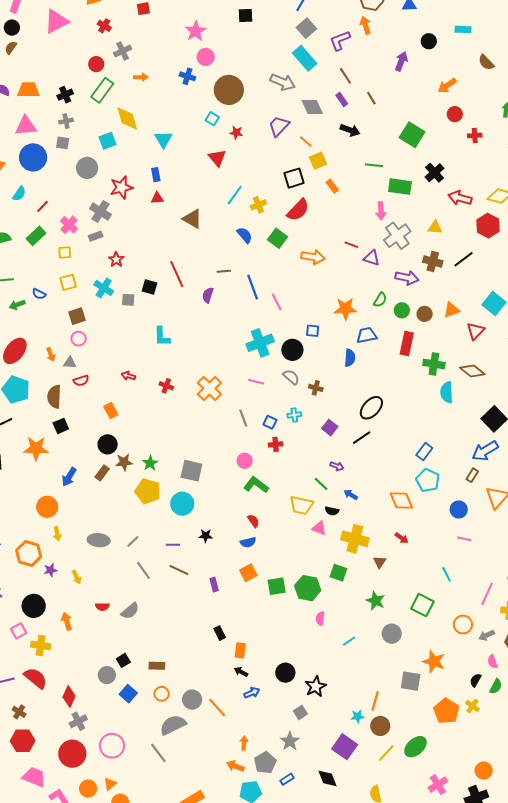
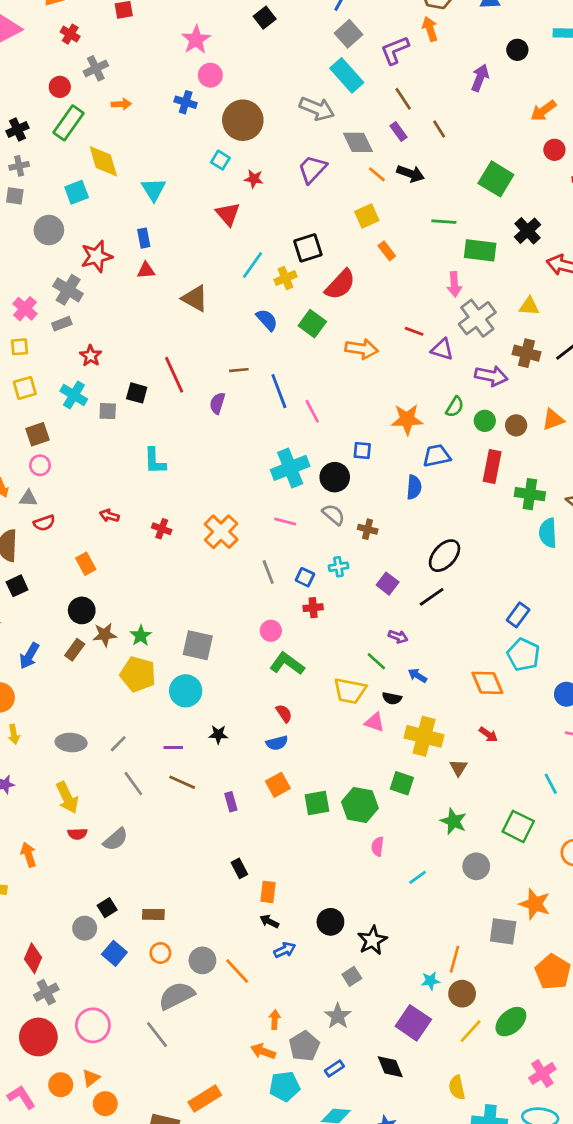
black square: (246, 16) -> (265, 18), turned -35
orange line: (306, 141) -> (377, 174), moved
black square: (294, 178) -> (308, 248), moved
yellow arrow: (77, 577) -> (67, 798), moved, size x1.6

